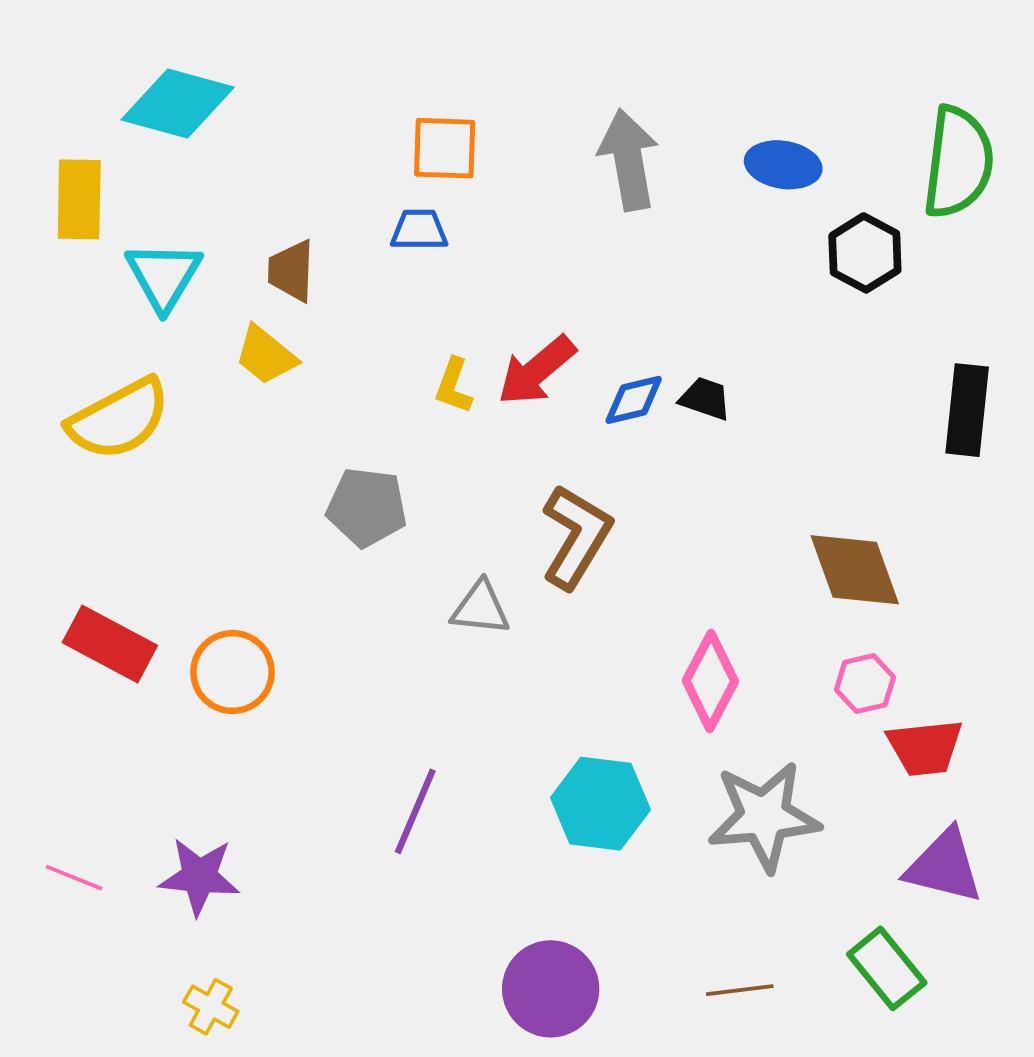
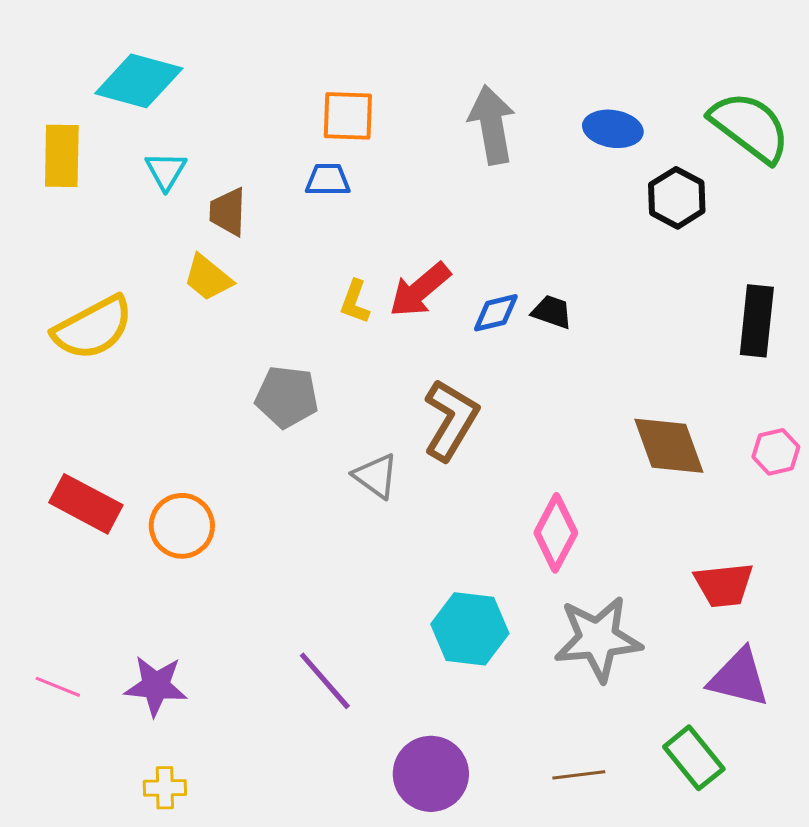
green semicircle: (958, 162) -> (750, 127), turned -60
cyan triangle: (164, 276) -> (166, 171), moved, size x0.7
gray triangle: (480, 608) -> (376, 476), turned 30
pink hexagon: (865, 684) -> (776, 452), moved
purple line: (415, 811) -> (325, 681), moved, turned -64
yellow cross: (211, 1007) -> (165, 788), turned -30

